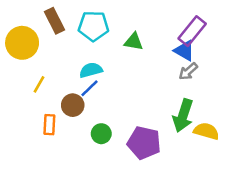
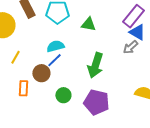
blue triangle: (184, 51) -> (137, 32), moved
green arrow: (183, 116) -> (95, 65), moved

